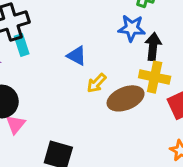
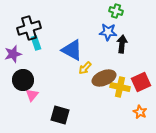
blue triangle: (77, 56) -> (72, 50), size x1.6
yellow cross: (155, 77) -> (120, 87), moved

